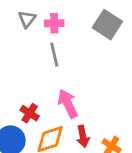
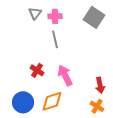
red cross: (30, 113) -> (37, 70), moved
red arrow: (83, 136) -> (100, 85), moved

